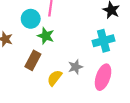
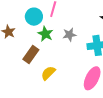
gray star: (75, 67) -> (69, 35), moved

